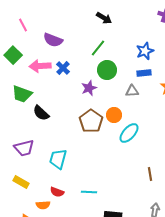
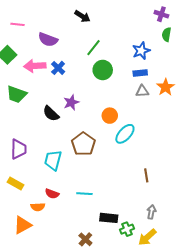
black arrow: (104, 18) -> (82, 16), moved
pink line: (23, 25) -> (18, 24), turned -56
purple star: (89, 88) -> (71, 102), moved
gray triangle: (132, 91) -> (142, 91), moved
black semicircle: (41, 113) -> (51, 114), moved
brown pentagon: (91, 121) -> (83, 144), moved
purple trapezoid: (24, 148) -> (19, 149), turned -75

